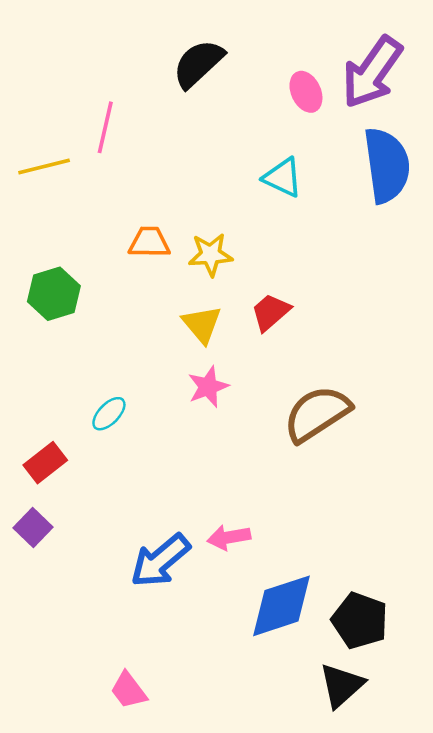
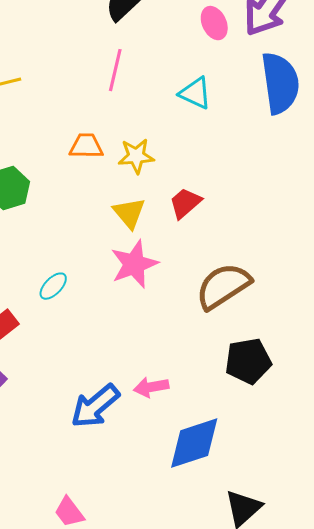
pink line: (105, 127) -> (115, 70), moved
pink star: (208, 387) -> (134, 264), size x1.4
black pentagon: (360, 621) -> (248, 361), moved, turned -30

